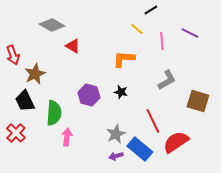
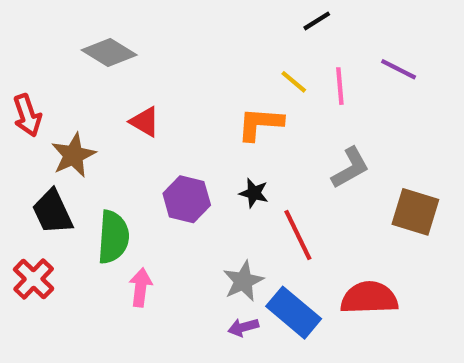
yellow line: (137, 29) -> (294, 82), moved
red triangle: (73, 46) -> (145, 122), moved
red line: (153, 121) -> (298, 235), moved
red semicircle: (176, 142) -> (369, 298), turned 32

